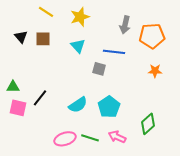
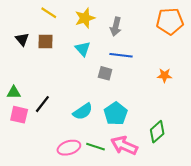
gray arrow: (125, 25) -> (116, 27), moved
orange pentagon: (152, 36) -> (170, 21), moved
pink arrow: (117, 137) -> (124, 145), size x1.4

